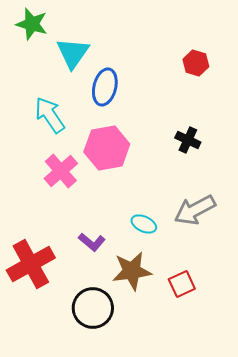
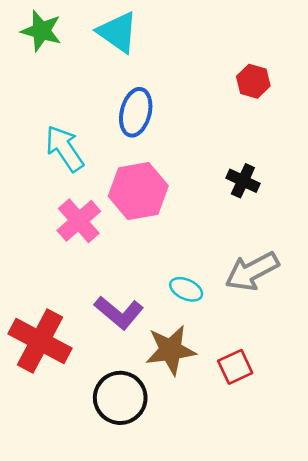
cyan triangle: (73, 53) -> (118, 32), moved, turned -30
purple L-shape: (92, 242) -> (119, 313), size x1.4
red cross: (31, 264) -> (40, 341), turned -33

